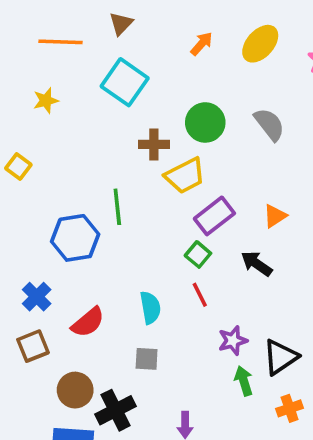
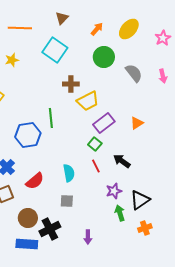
brown triangle: (121, 24) -> (62, 18), moved
green circle: (205, 122) -> (104, 57), moved
black arrow: (257, 264) -> (122, 161), moved

